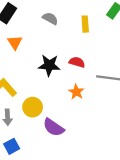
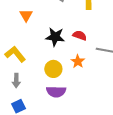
yellow circle: (33, 107) -> (53, 69), moved
purple semicircle: (53, 127) -> (56, 92), turned -36

